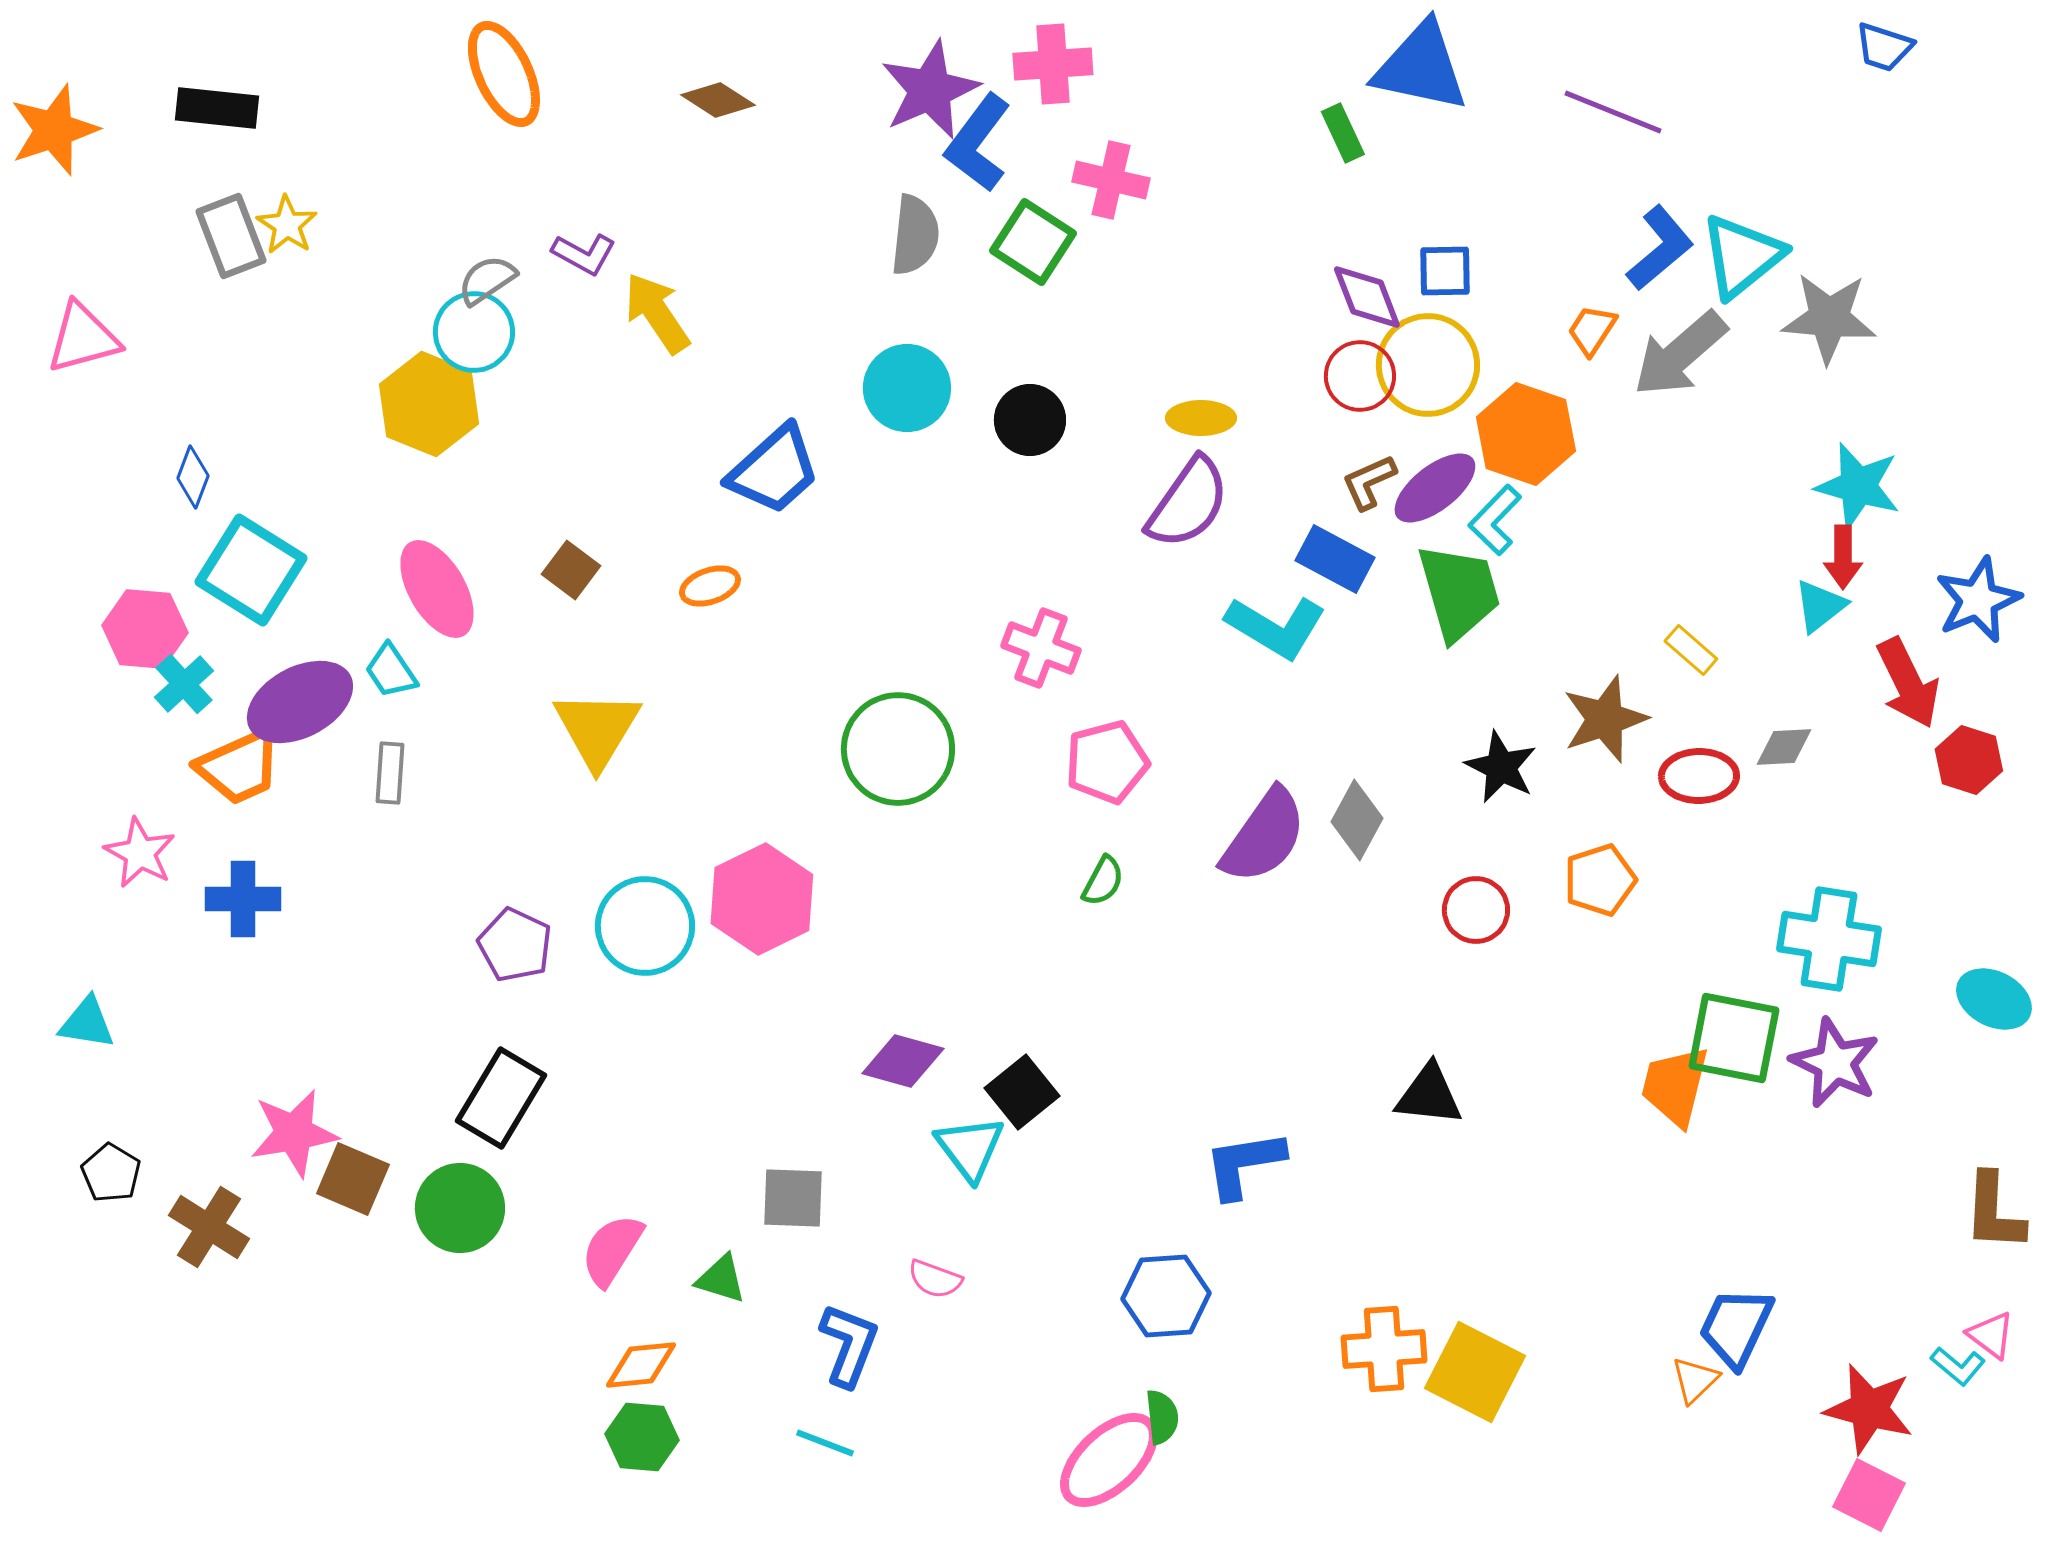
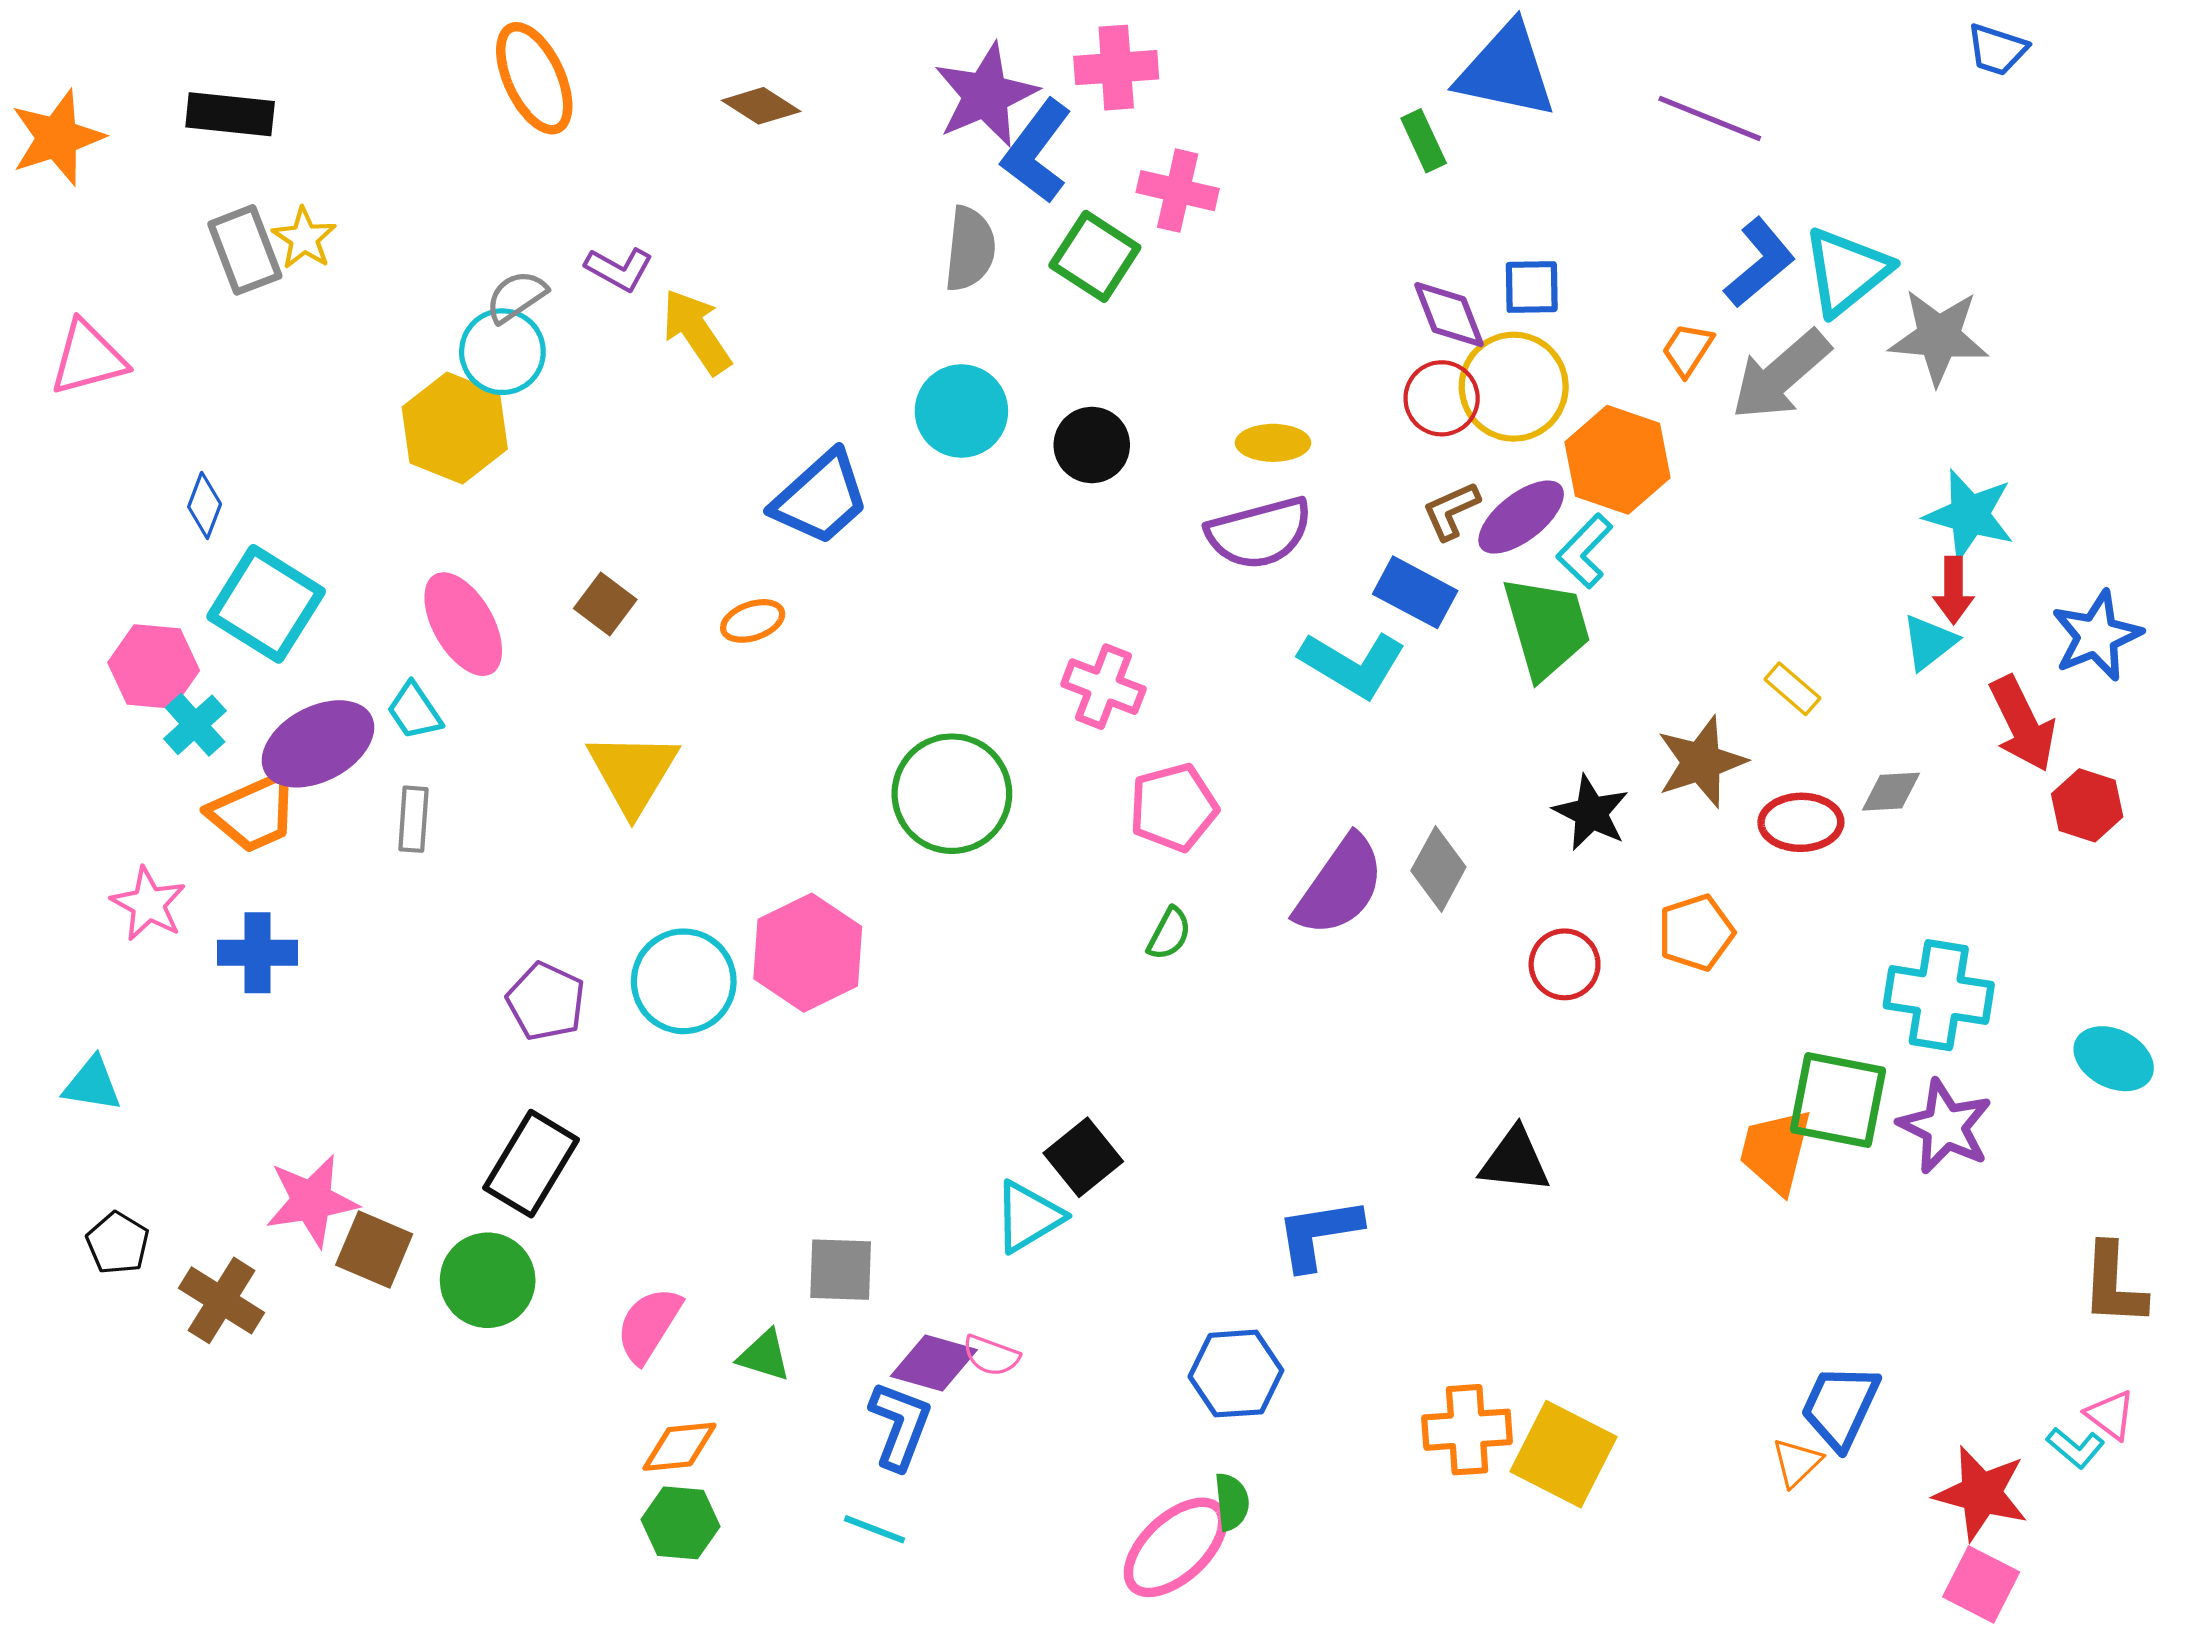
purple semicircle: (1188, 503) -> (1259, 533), turned 40
purple diamond: (903, 1061) -> (934, 1363), moved
cyan triangle: (970, 1148) -> (1028, 1217), turned 36

